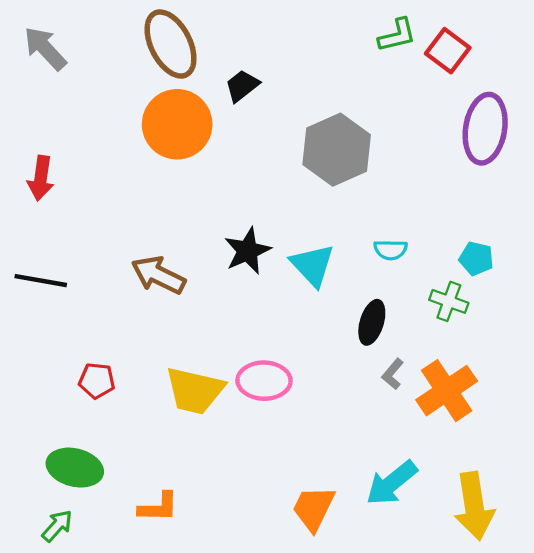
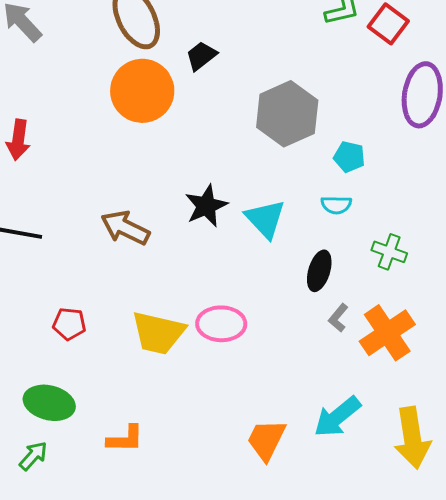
cyan pentagon: (476, 259) -> (349, 157), moved

